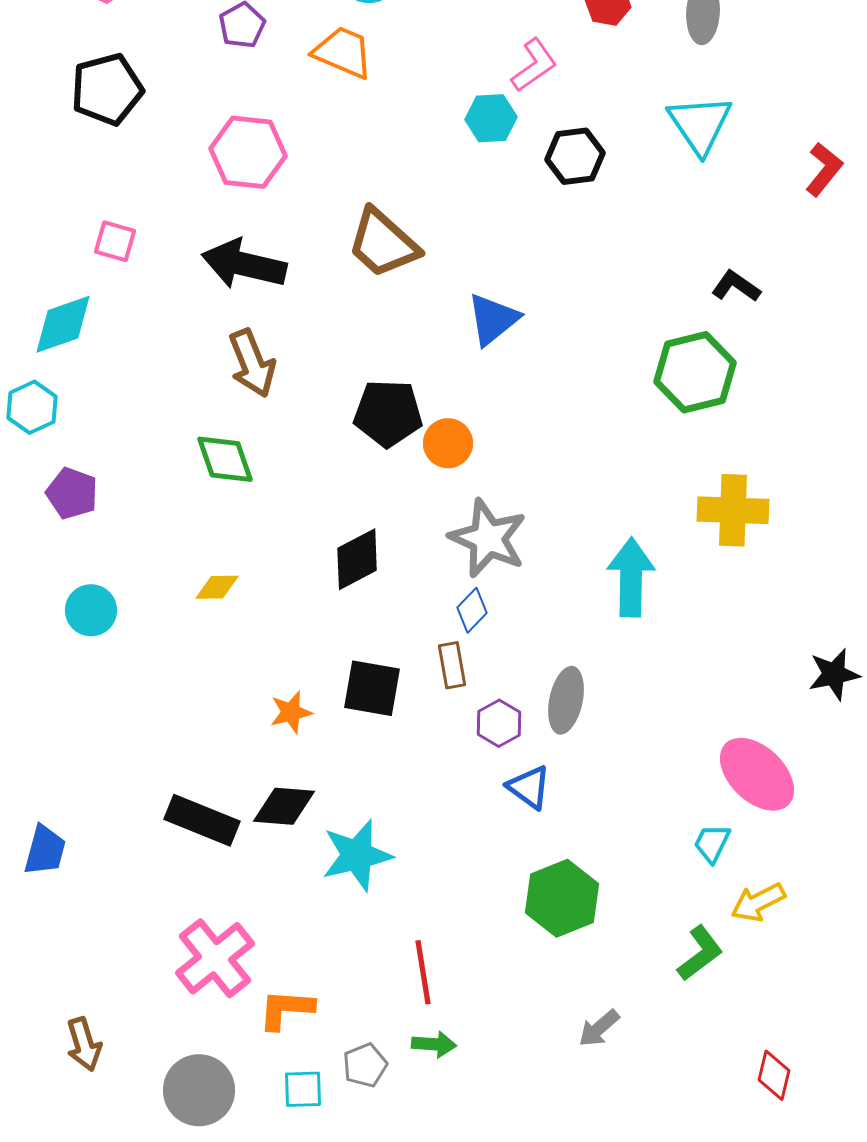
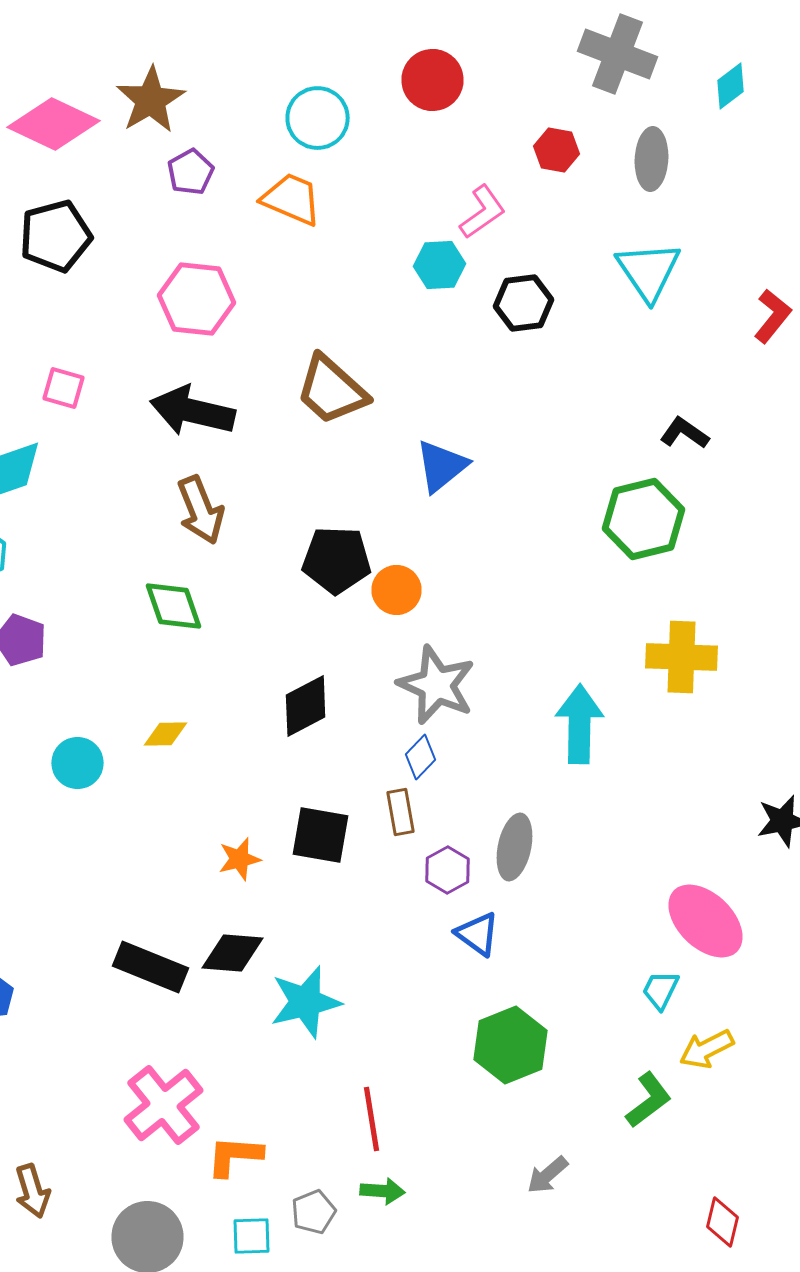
cyan circle: (91, 610) -> (78, 763), moved

